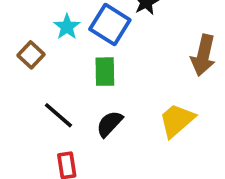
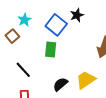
cyan star: (67, 27) -> (24, 20), moved
black semicircle: (110, 124) -> (60, 84), moved

